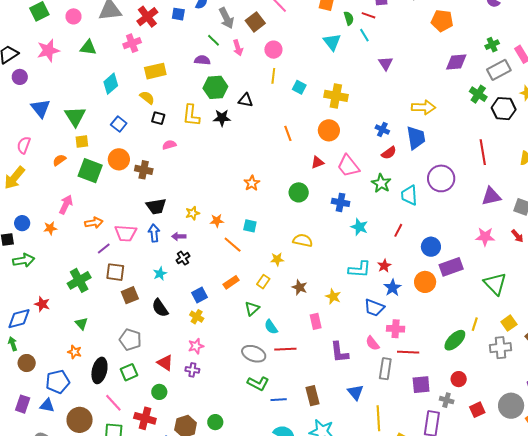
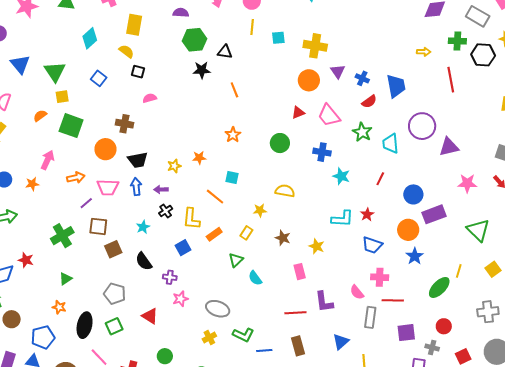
purple triangle: (386, 63) -> (338, 71), moved
gray rectangle: (499, 70) -> (478, 16), turned 60
yellow rectangle: (155, 71) -> (134, 25), turned -65
cyan square: (299, 87) -> (278, 38), turned -32
green cross: (478, 94) -> (457, 41), turned -30
yellow arrow: (424, 107) -> (424, 52), moved, size x0.6
yellow L-shape: (191, 115) -> (191, 219), moved
orange line: (288, 133) -> (234, 90), moved
red line: (483, 152) -> (451, 80), moved
orange circle: (119, 159) -> (105, 149), moved
purple triangle: (491, 196) -> (449, 147), moved
orange star: (217, 221) -> (199, 158), moved
blue star: (393, 288) -> (415, 256), moved
blue trapezoid: (374, 308) -> (372, 245), moved
yellow cross: (197, 317) -> (209, 338), moved, turned 32
green triangle: (81, 324) -> (66, 279), turned 40
gray cross: (500, 348) -> (488, 312), moved
red line: (285, 349) -> (295, 313), moved
gray ellipse: (254, 354) -> (218, 309), moved
purple cross: (192, 370) -> (170, 277), moved
green circle: (159, 392) -> (165, 356), moved
blue triangle: (355, 392) -> (341, 342), turned 30

